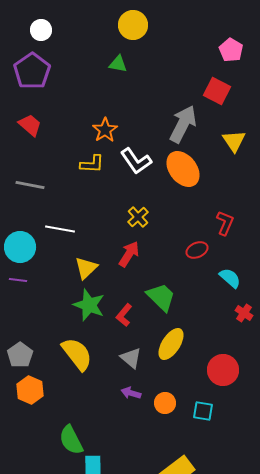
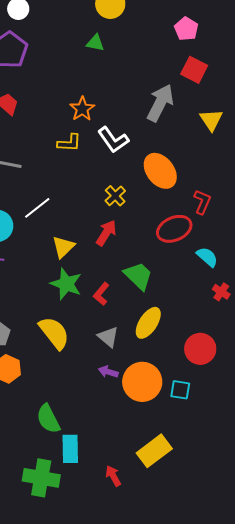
pink pentagon: (231, 50) -> (186, 29), moved
orange ellipse: (183, 169) -> (160, 171), moved
white line: (60, 229) -> (37, 208), turned -48
red ellipse: (197, 250) -> (174, 229), size x1.6
orange circle: (165, 403) -> (142, 382), size x1.8

